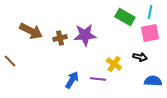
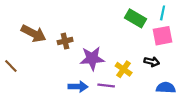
purple star: (85, 35) -> (92, 58), moved
blue arrow: (72, 80) -> (78, 87), turned 60

